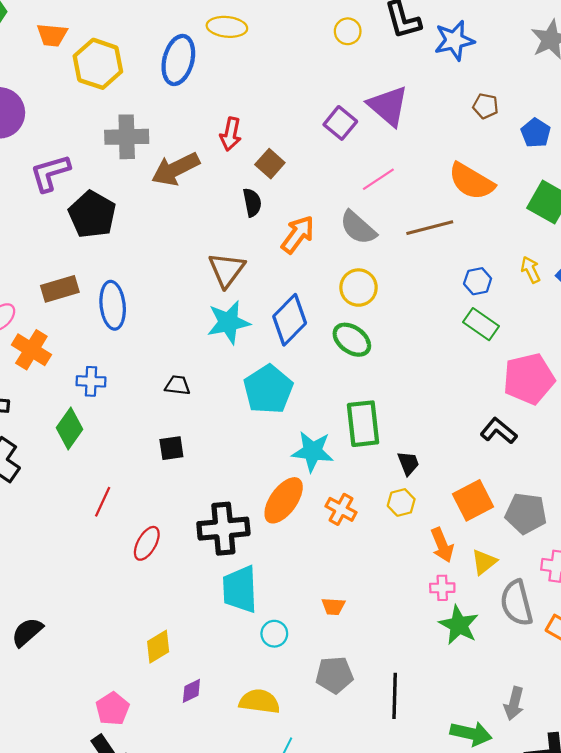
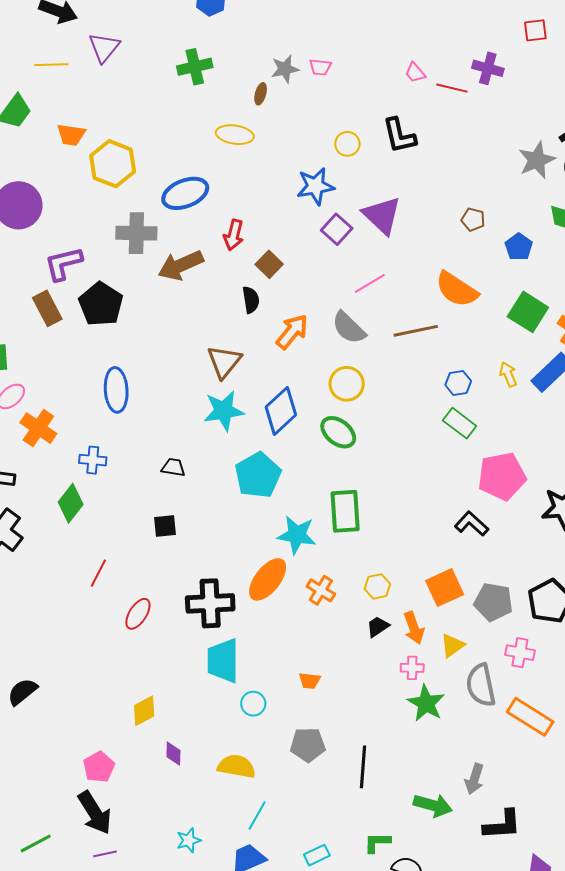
blue star: (454, 40) -> (315, 186), moved
blue ellipse: (178, 60) -> (185, 193), moved, turned 51
brown rectangle: (60, 289) -> (47, 308), moved, turned 76
black trapezoid: (408, 463) -> (378, 627), moved, turned -105
purple diamond: (191, 691) -> (173, 754), turned -65

